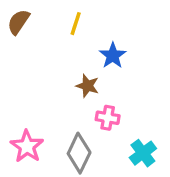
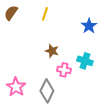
blue star: (113, 56) -> (89, 26), moved
cyan cross: (143, 153) -> (85, 61), moved, turned -35

